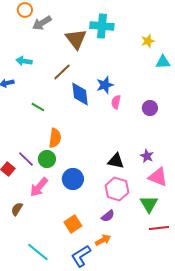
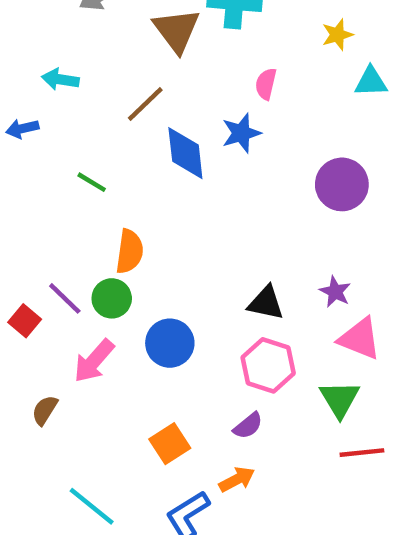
pink semicircle: (116, 102) -> (266, 84), moved
purple circle: (150, 108) -> (342, 184), size x1.5

